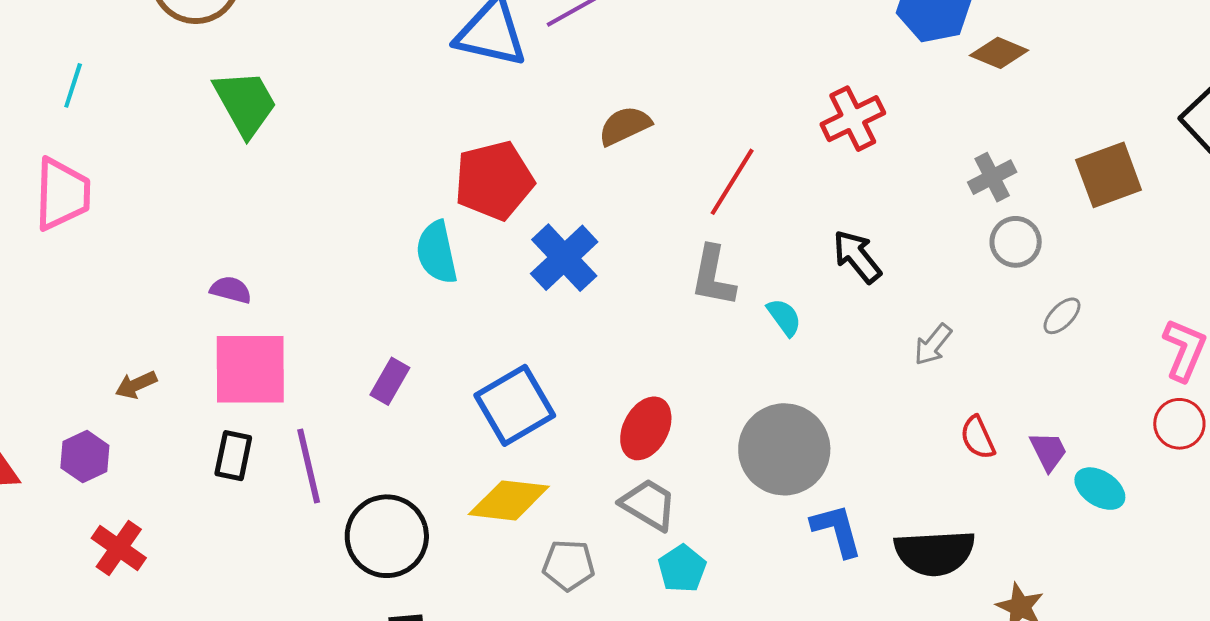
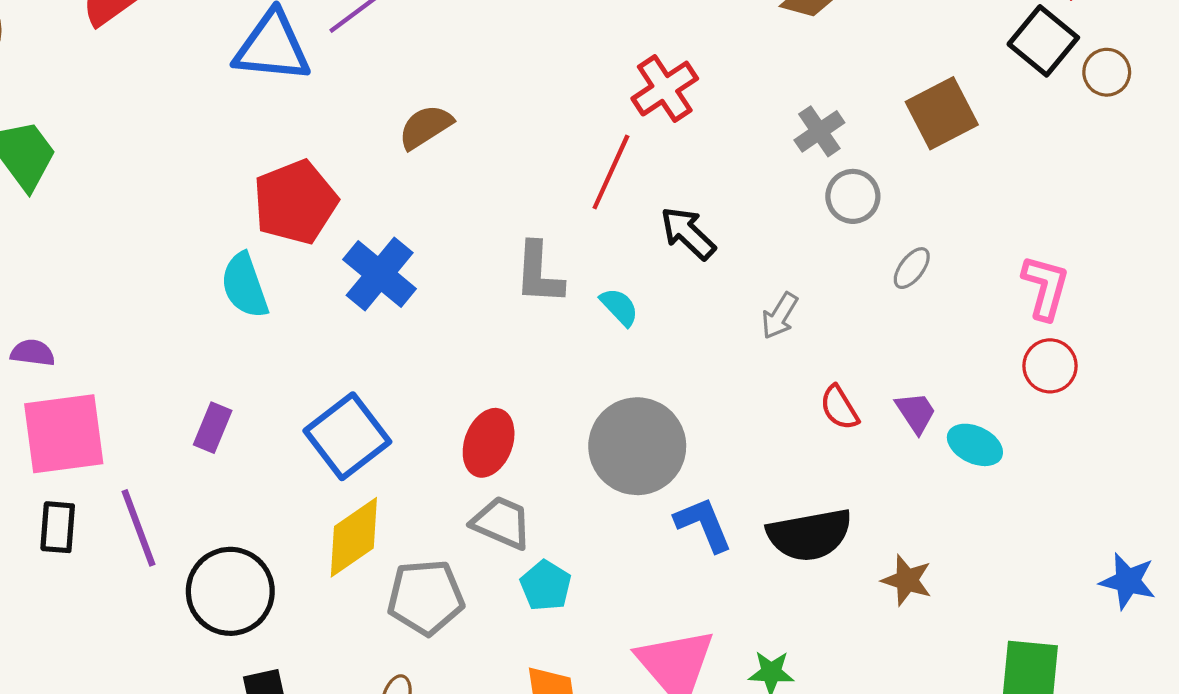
red line: (732, 182) -> (611, 172), moved
yellow diamond: (509, 500) -> (354, 537), turned -34
gray pentagon: (569, 565) -> (426, 597), size x1.4

